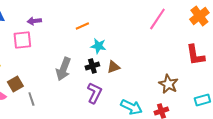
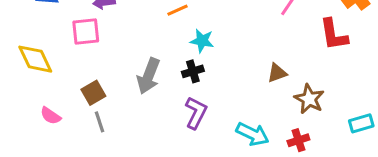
red L-shape: (195, 55) -> (334, 35), moved
brown triangle: (113, 67) -> (277, 73), moved
brown square: (15, 84) -> (93, 93), moved

